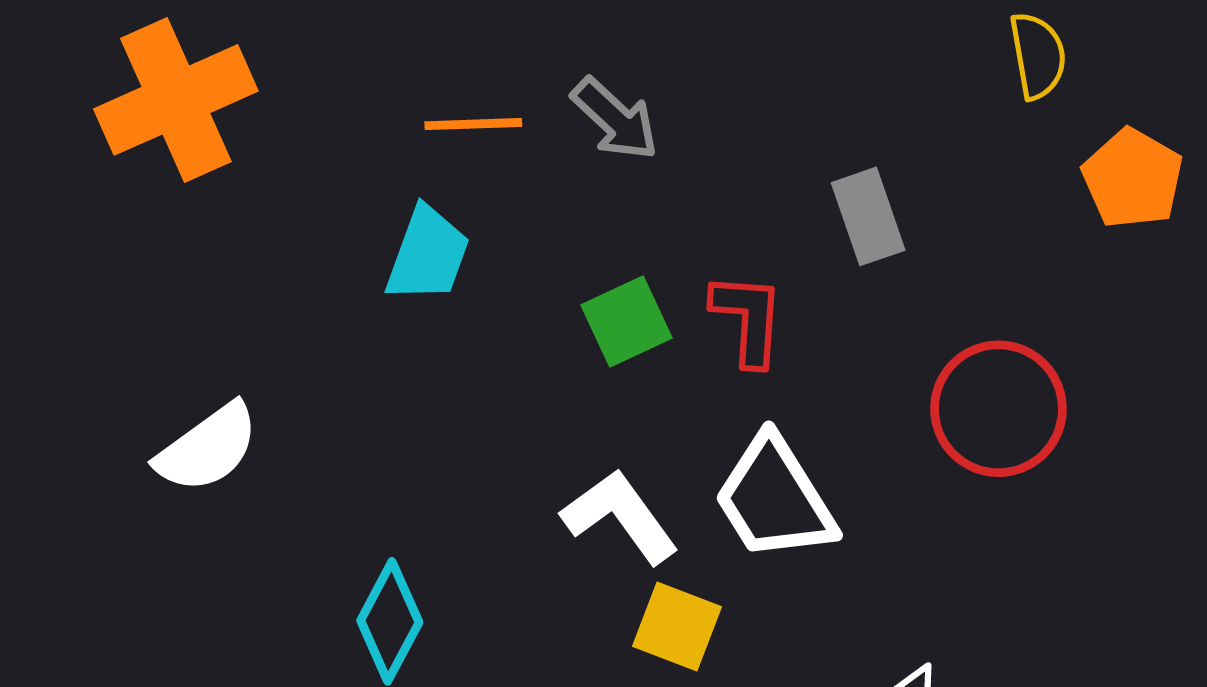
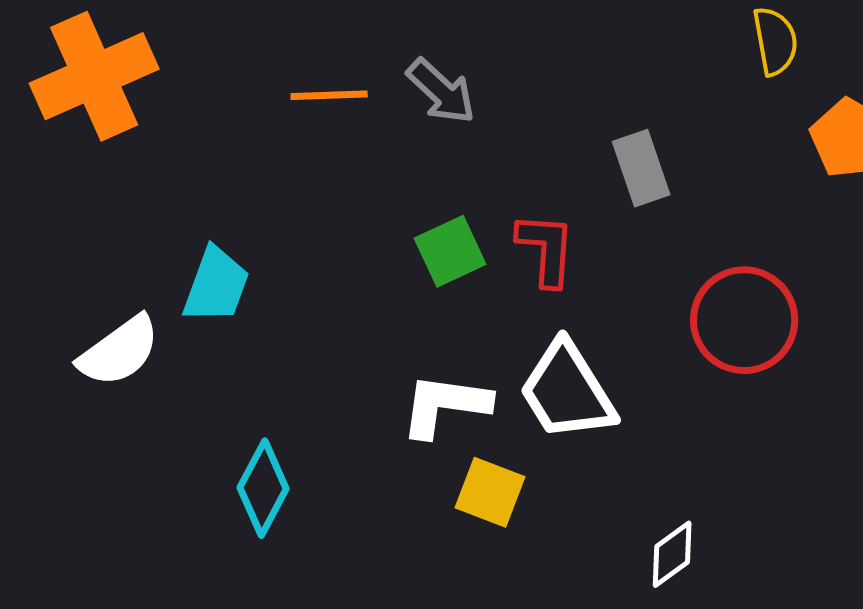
cyan trapezoid: (428, 254) -> (216, 285), moved
white L-shape: (620, 516) -> (445, 405), turned -46

